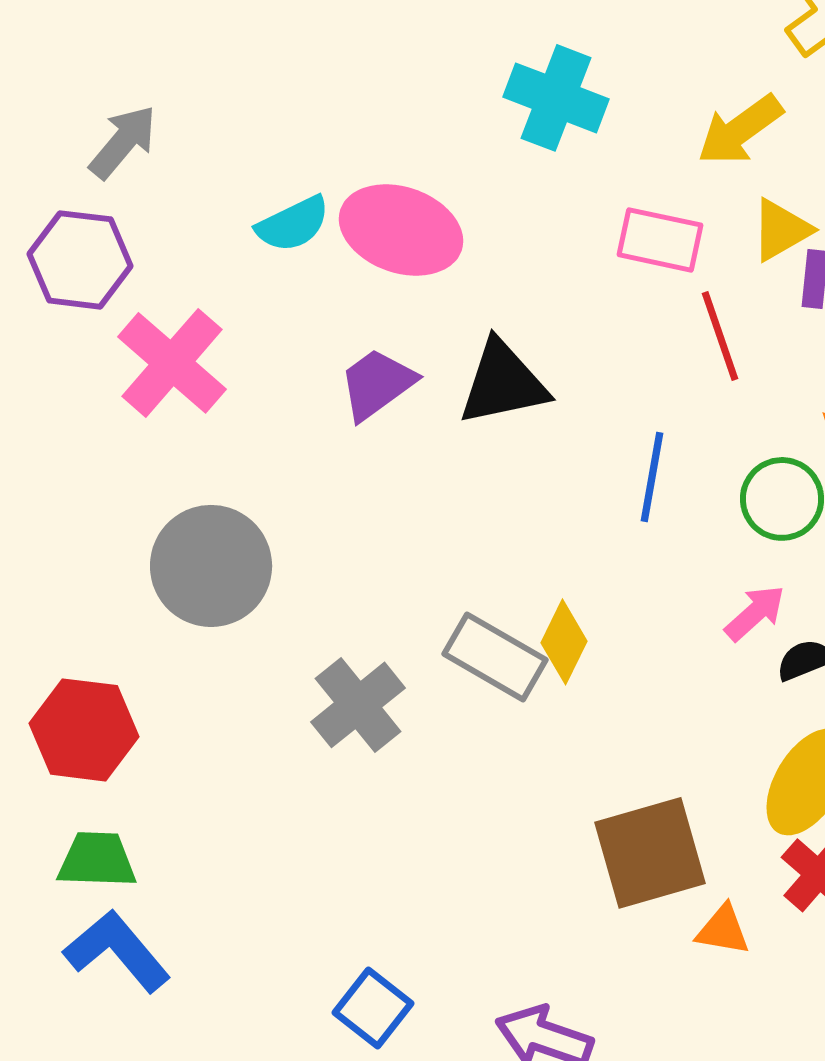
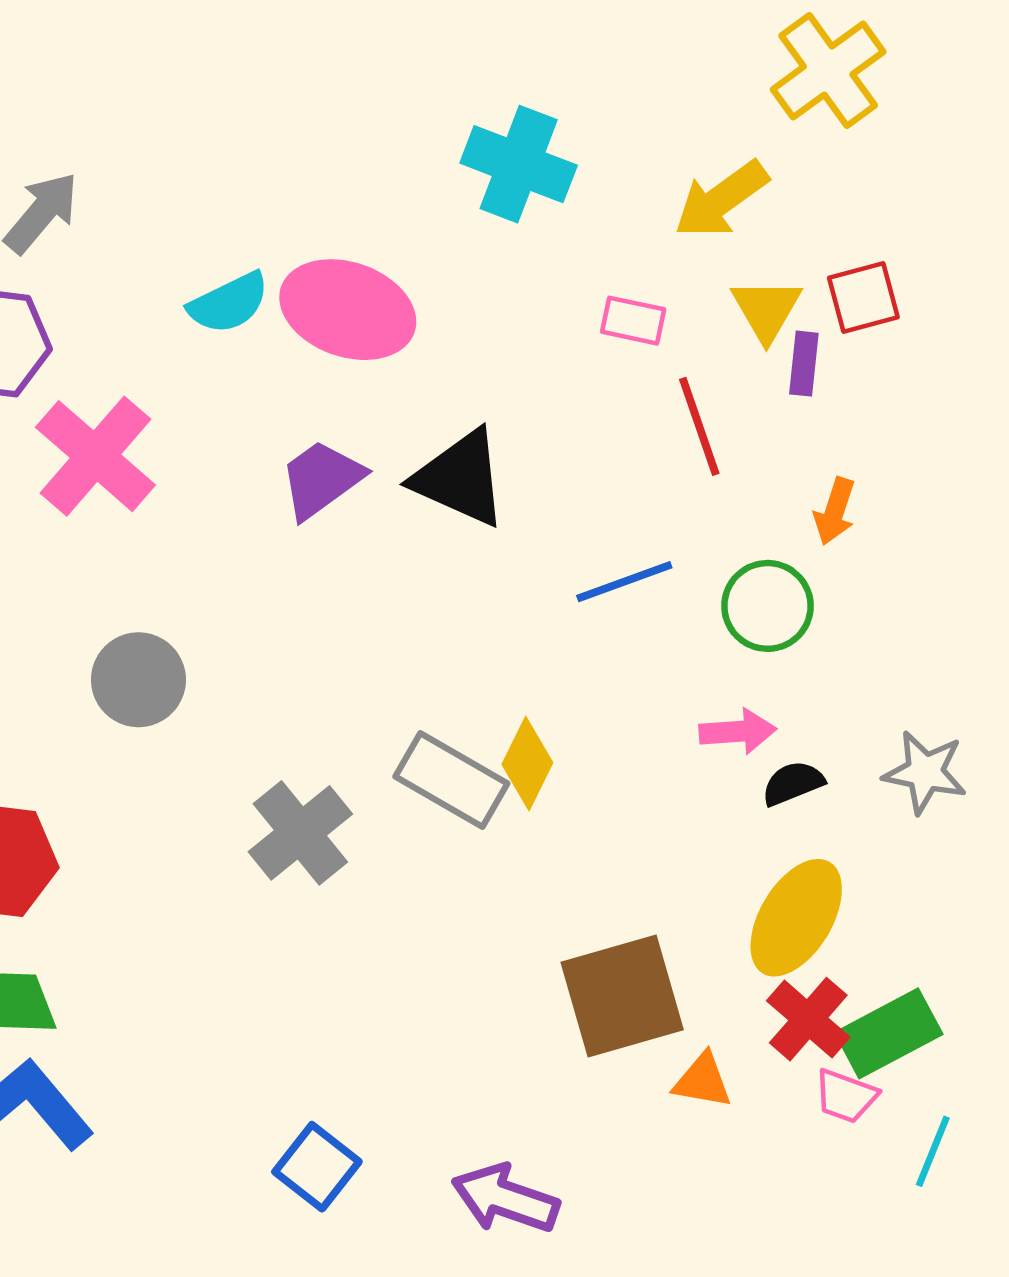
yellow triangle: (781, 230) -> (766, 310), turned -30
pink rectangle: (660, 240) -> (633, 321), size x0.7
black triangle: (503, 383) -> (460, 478), turned 36
blue line: (652, 477) -> (624, 582), turned 60
gray circle: (211, 566) -> (138, 680), size x0.7
pink arrow: (755, 613) -> (738, 732), turned 38

